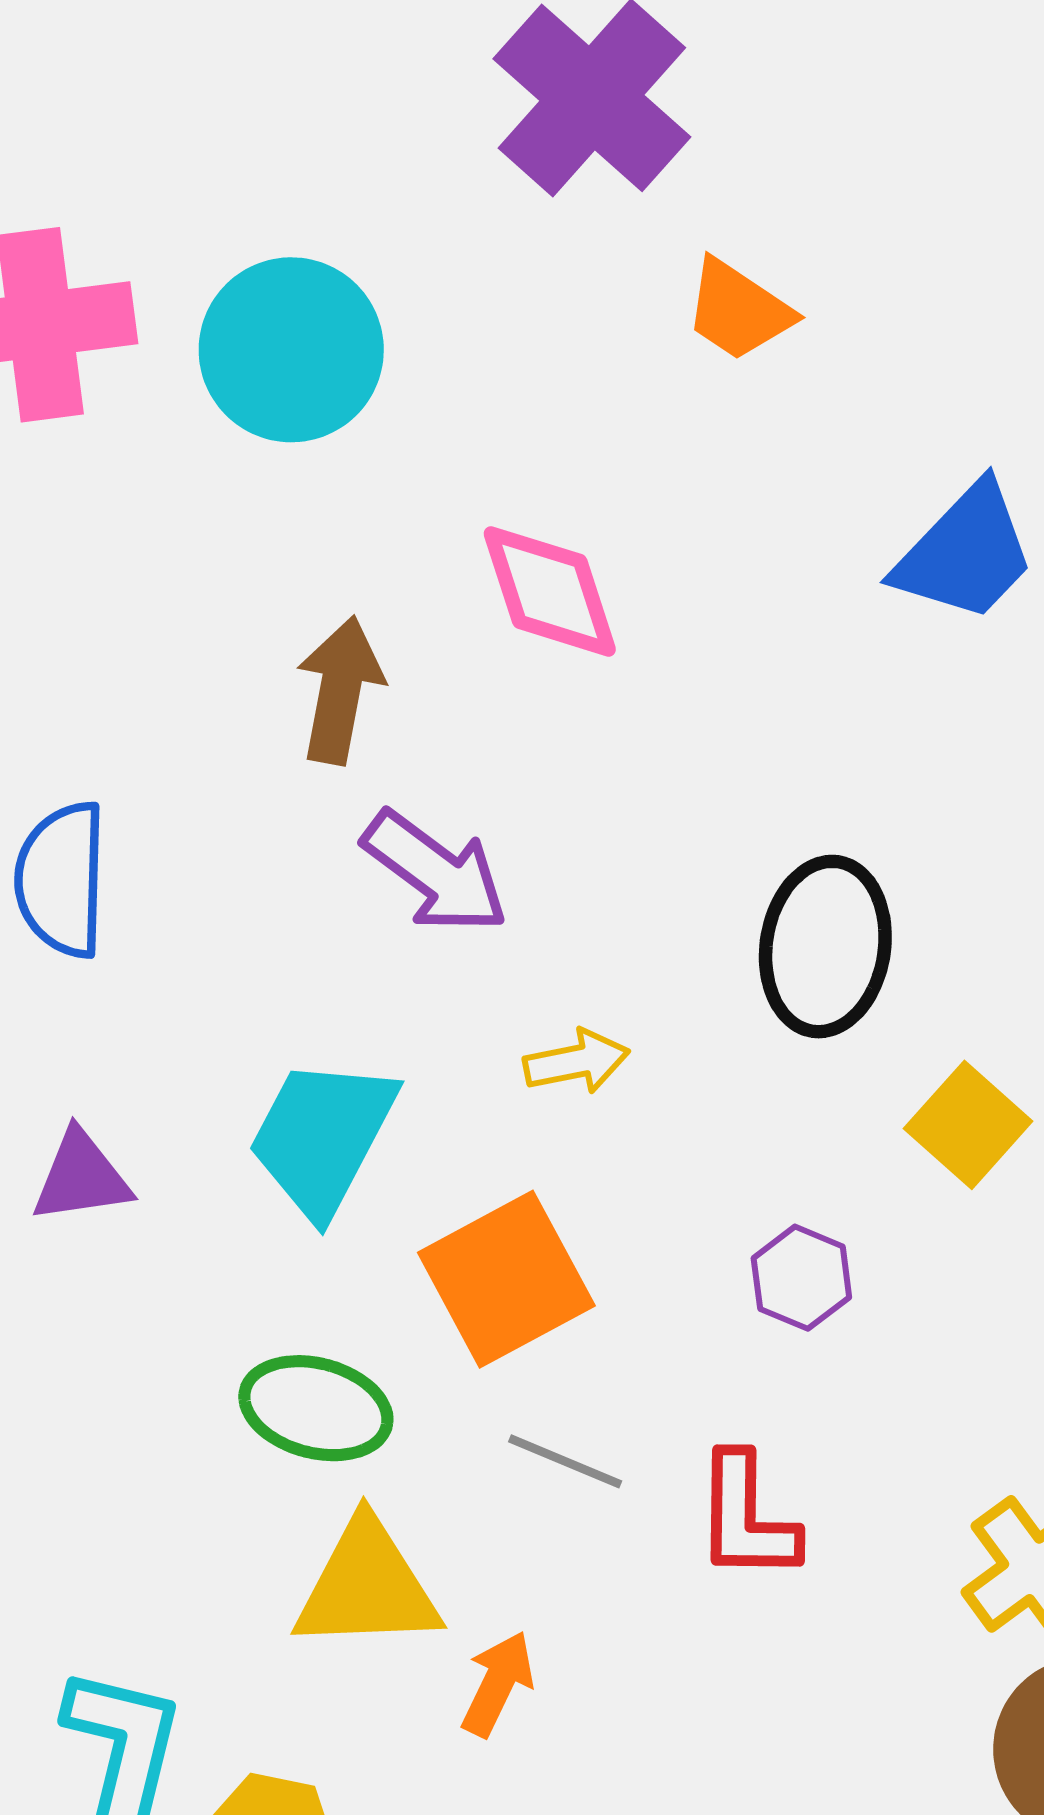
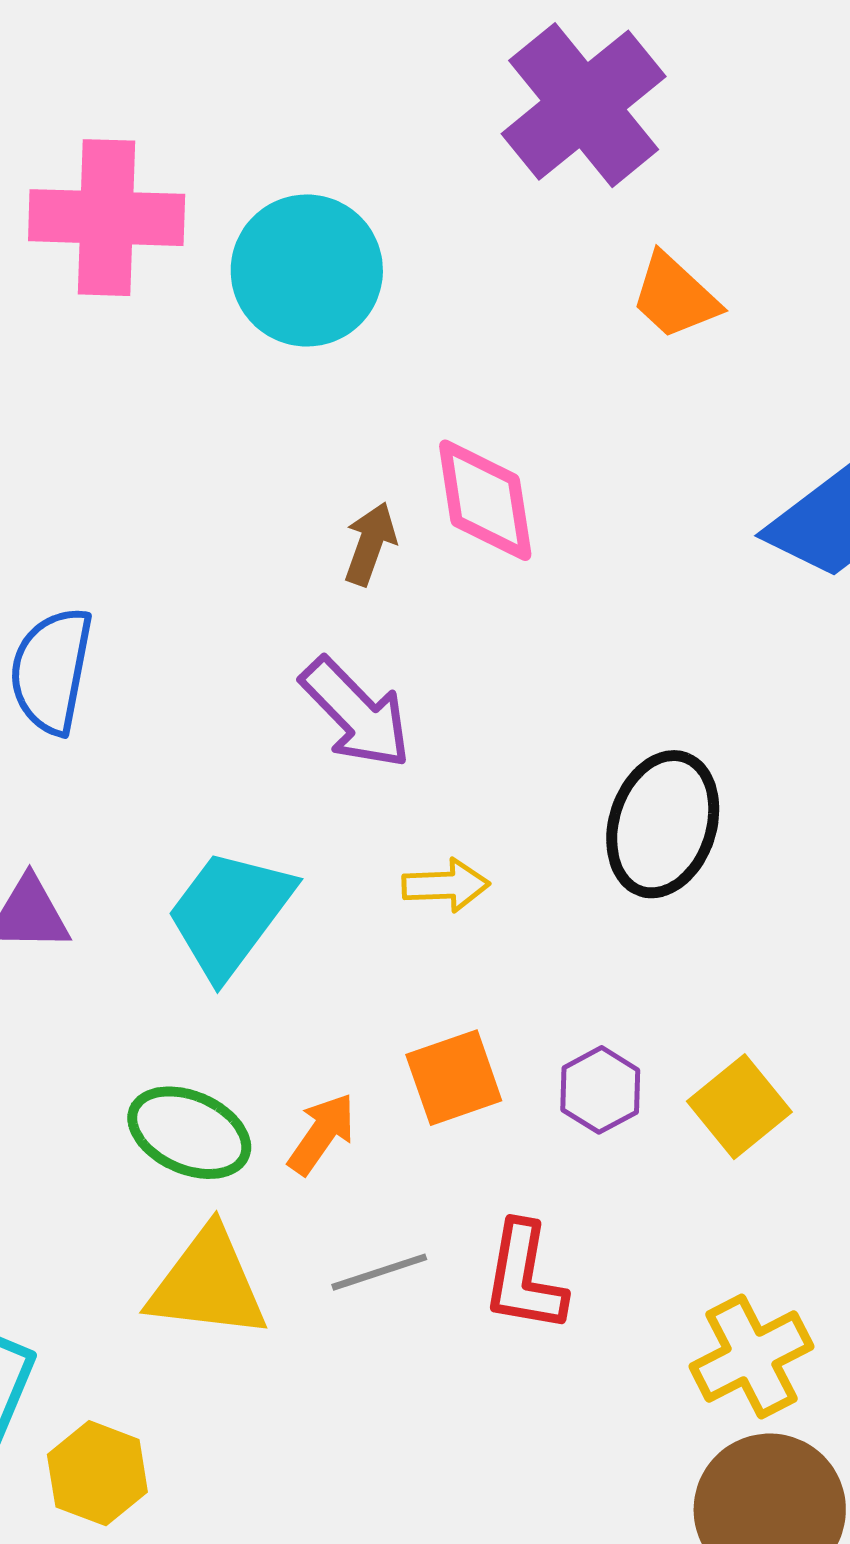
brown arrow: (340, 690) -> (370, 544), moved, size x0.7
yellow square: (968, 1125) -> (739, 1107), moved
orange square: (506, 1279) -> (454, 1078), moved, size x0.7
gray line: (565, 1461) -> (379, 1272), moved, turned -50
orange arrow: (498, 1684) -> (322, 1134), moved

